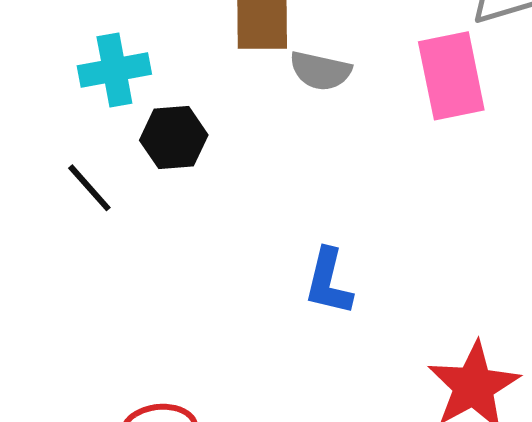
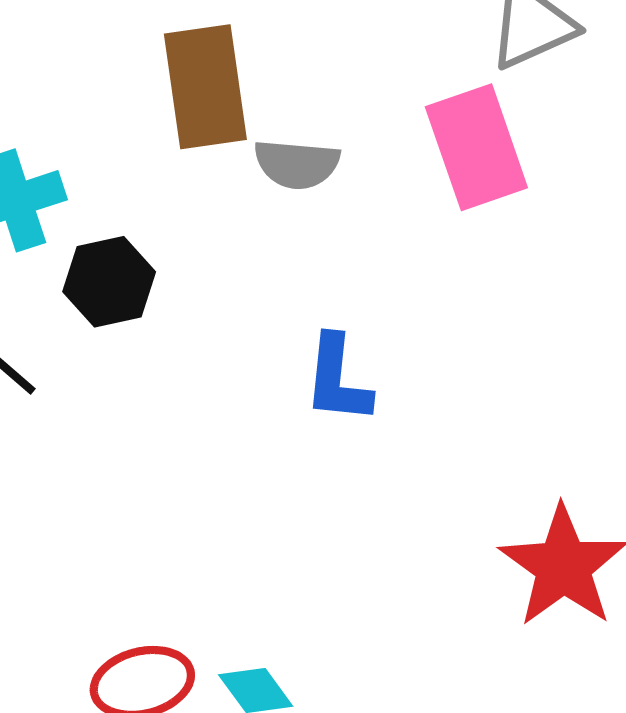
blue L-shape: (329, 282) -> (338, 379), moved

